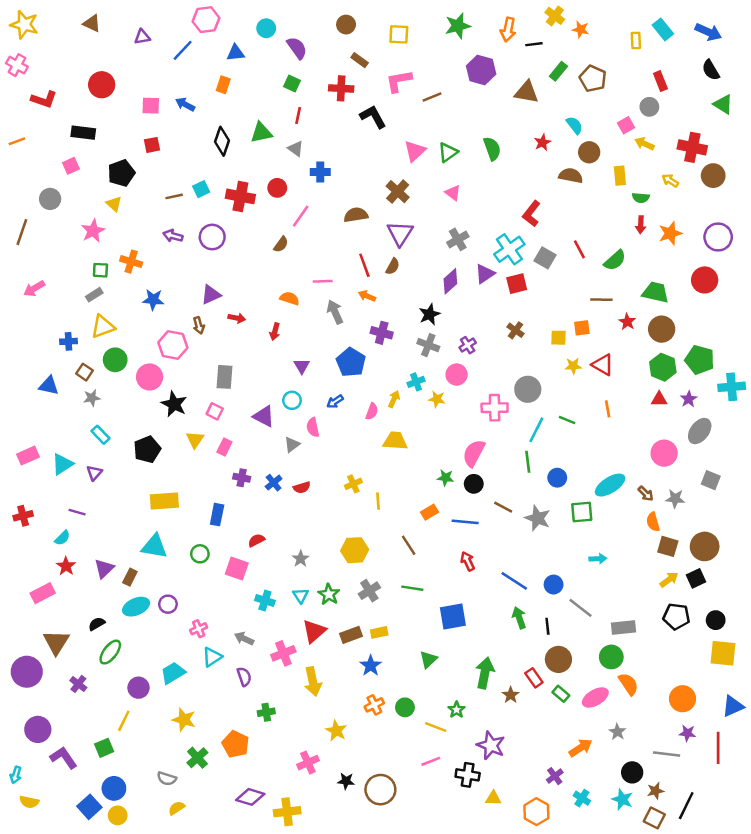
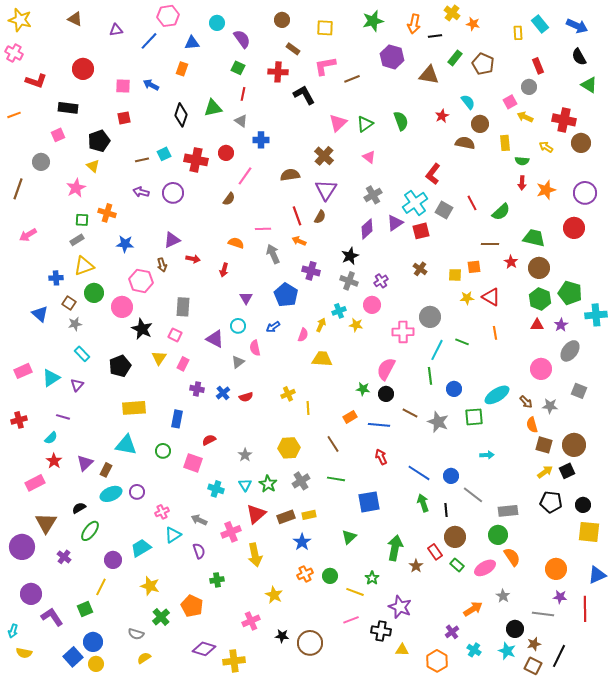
blue triangle: (49, 386) -> (40, 314), turned 30

